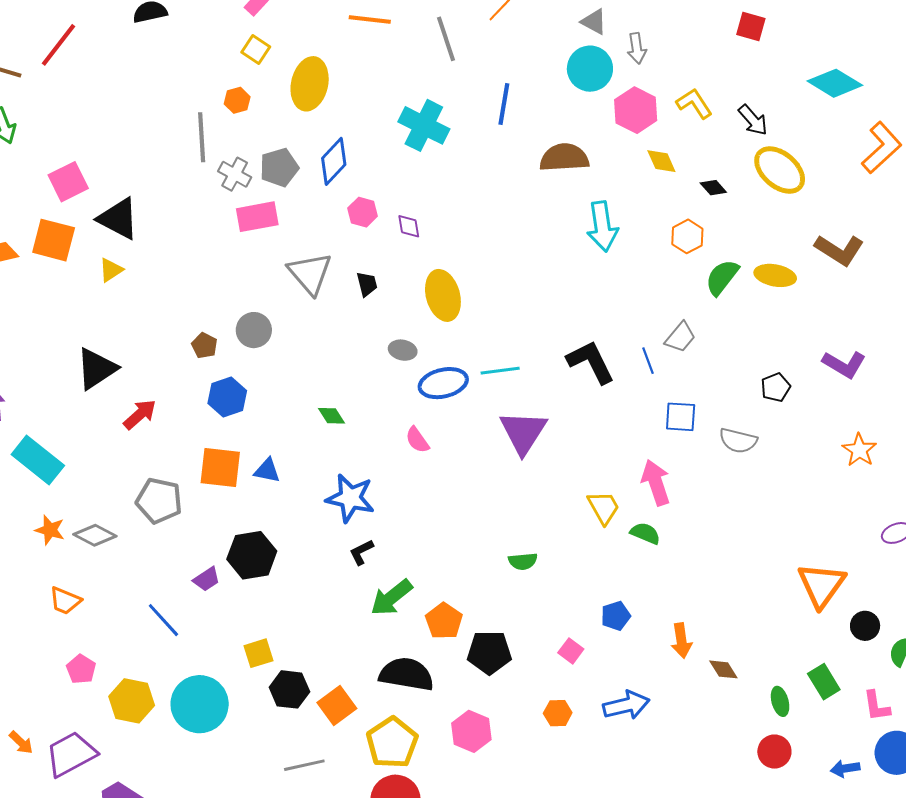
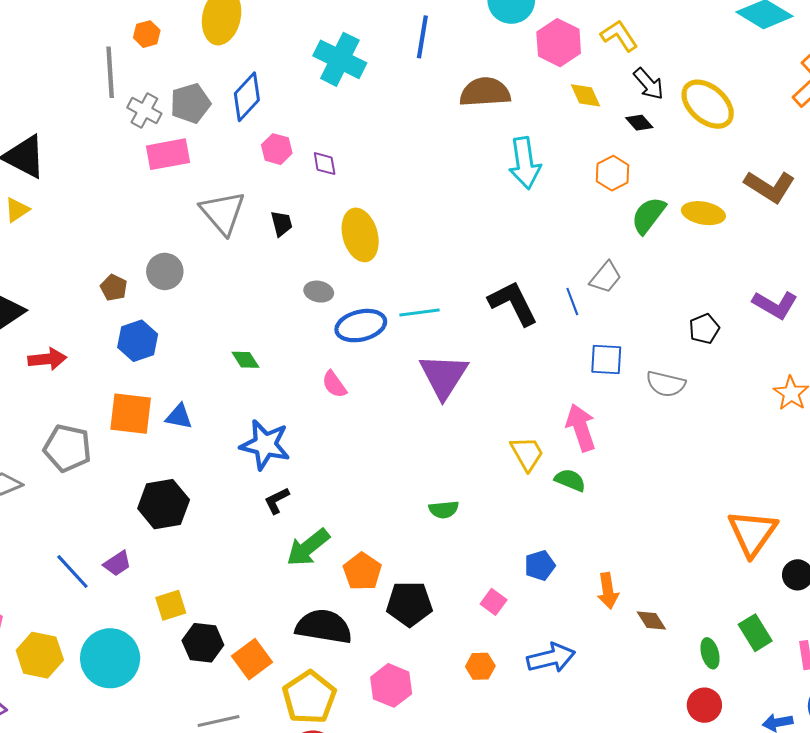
black arrow: (753, 120) -> (649, 84), moved
red arrow: (140, 414) -> (47, 359), turned 36
purple trapezoid: (207, 579) -> (117, 563), moved

